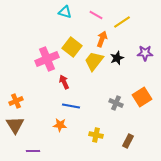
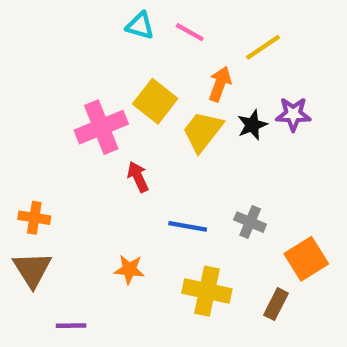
pink line: (96, 15) -> (190, 32), moved
purple star: (145, 53) -> (293, 114), moved
orange square: (142, 97) -> (306, 259), moved
orange cross: (16, 101) -> (34, 218), turned 32
blue line: (71, 106) -> (188, 226), moved
yellow cross: (96, 135) -> (207, 291), size x1.5

